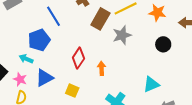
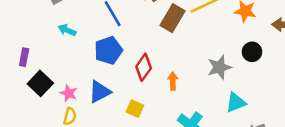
gray star: (122, 35) -> (219, 67), moved
blue pentagon: (39, 40) -> (108, 50), moved
cyan arrow: (26, 59) -> (67, 30), moved

